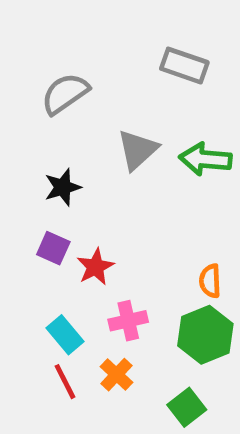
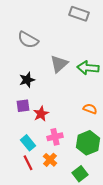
gray rectangle: (184, 66) -> (79, 14), moved
gray semicircle: (65, 94) -> (28, 40), turned -115
purple square: (53, 248) -> (23, 106), turned -32
orange semicircle: (210, 281) -> (90, 109), moved, turned 112

